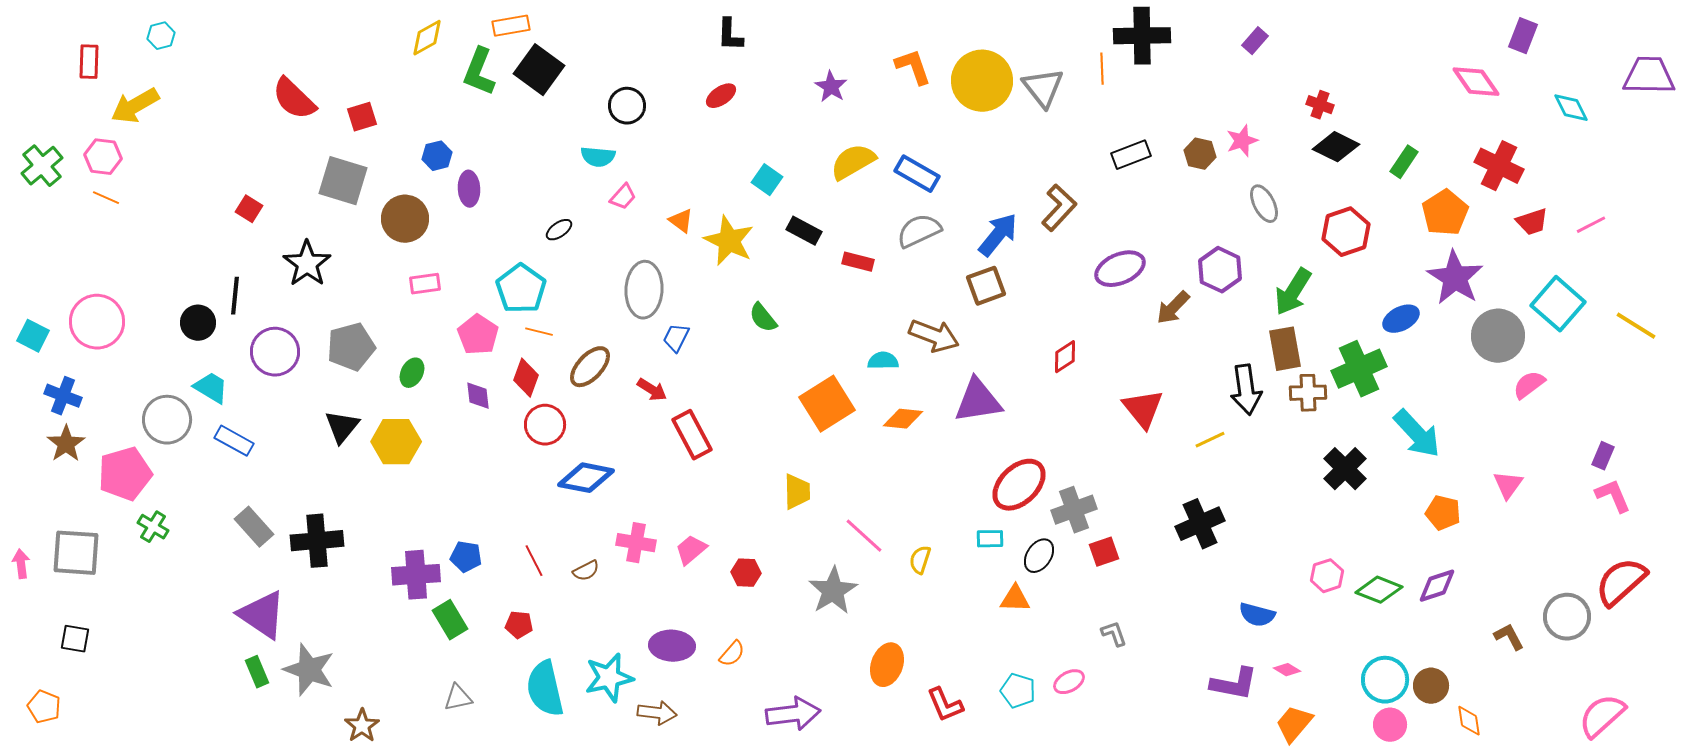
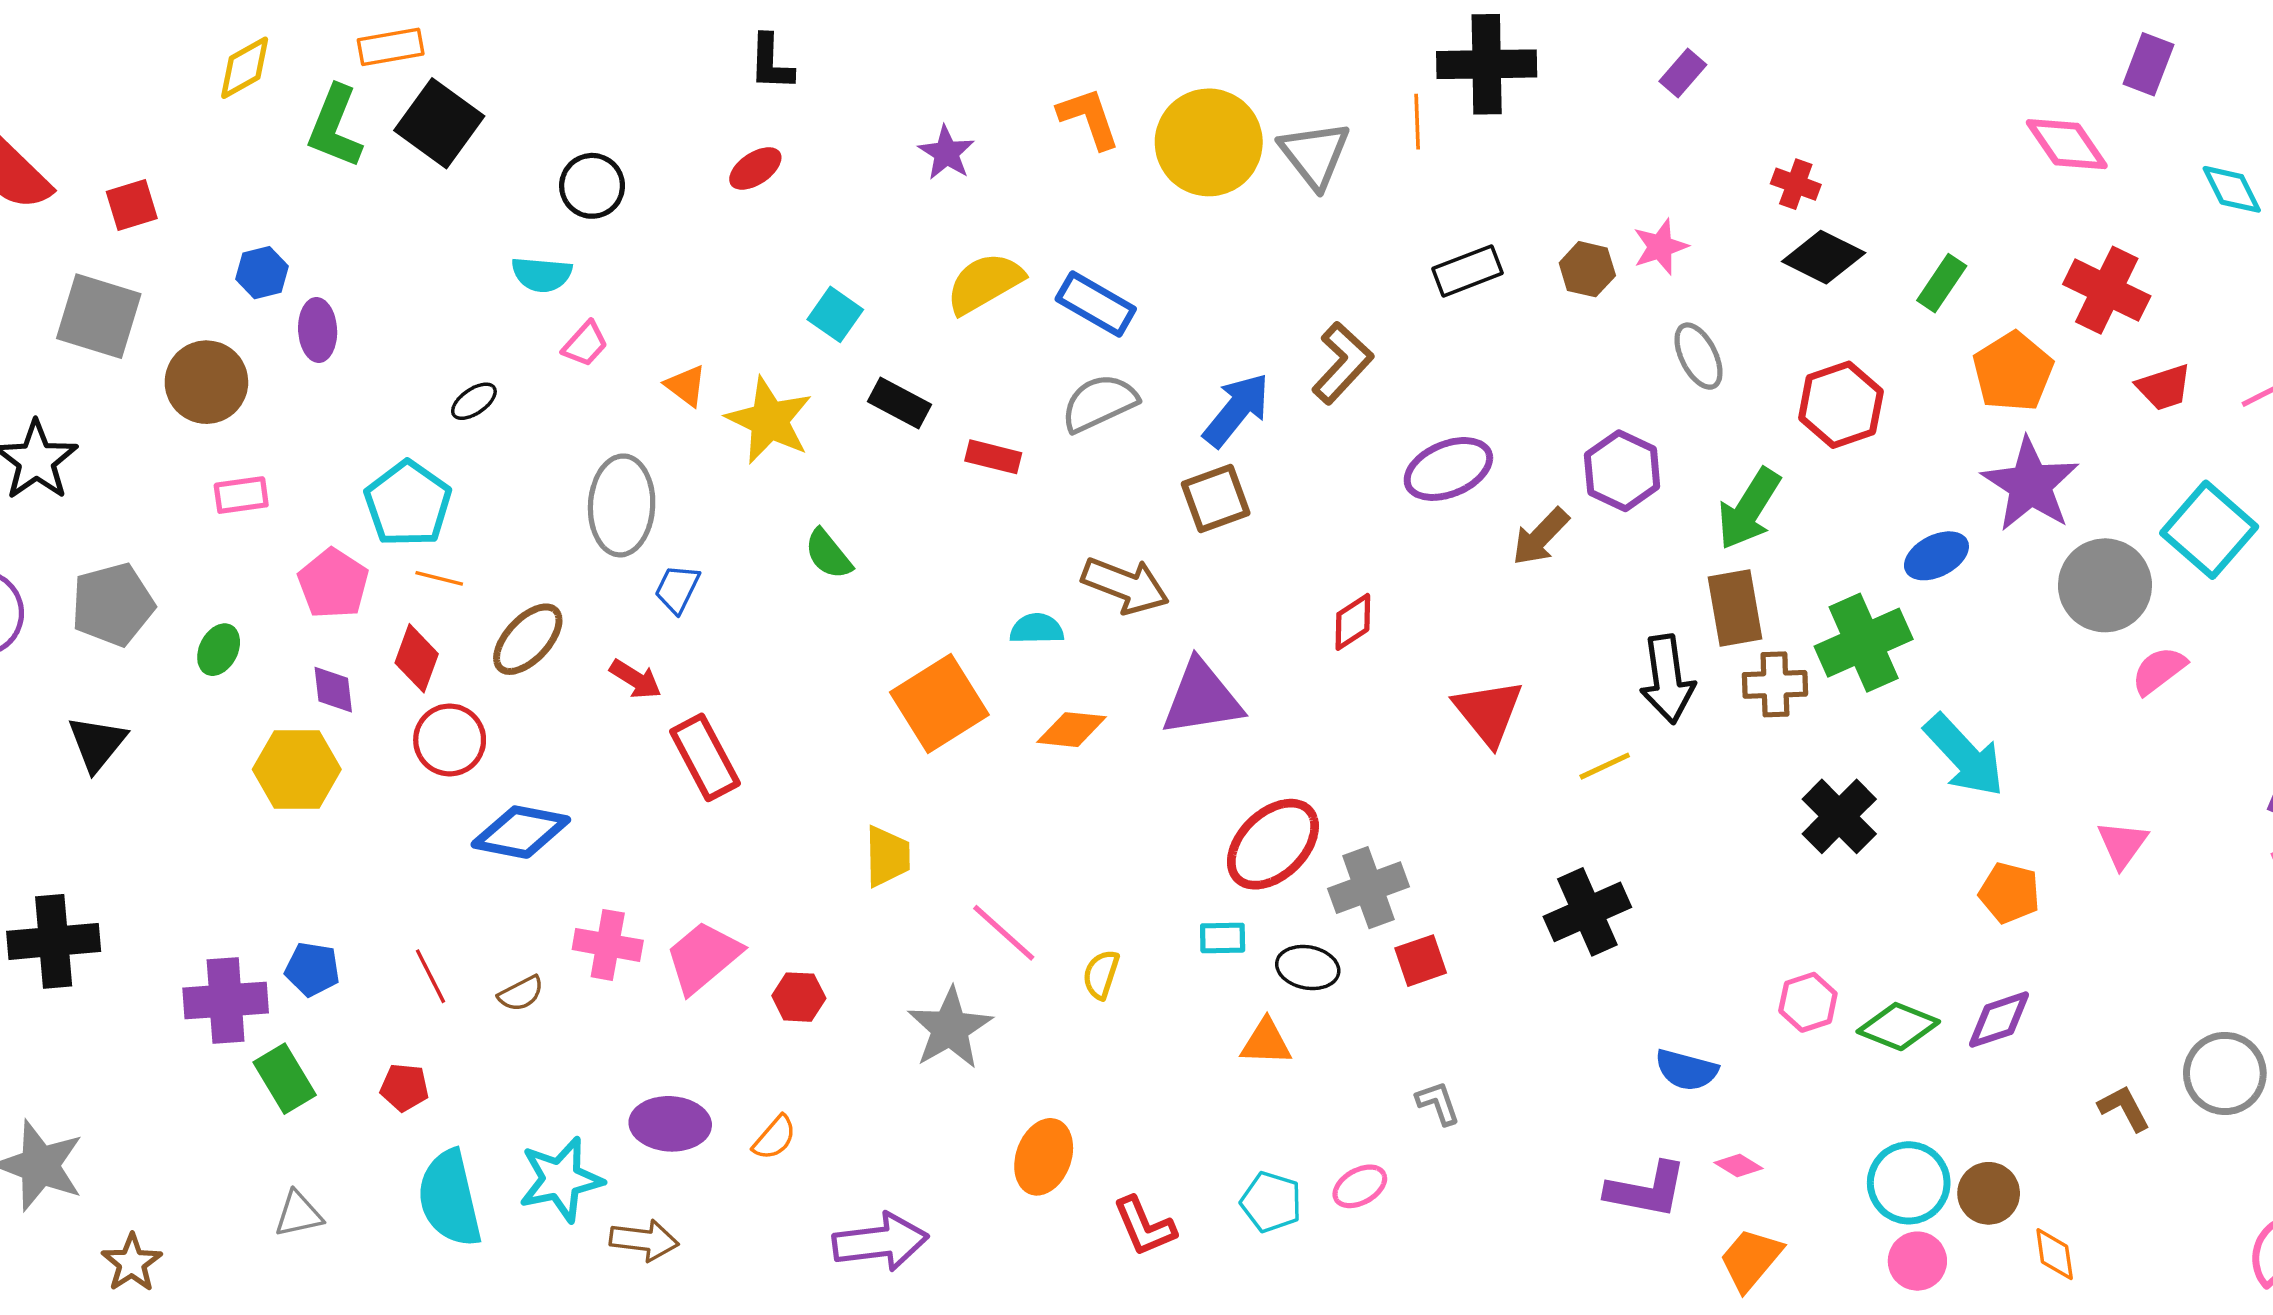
yellow hexagon: (396, 442) -> (297, 769), moved
pink trapezoid: (691, 550) -> (703, 957), size x1.4
black ellipse: (1039, 556) -> (1308, 968), turned 68

